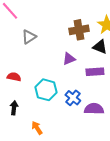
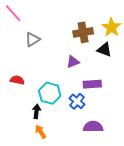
purple rectangle: (95, 72) -> (92, 84), moved
black arrow: (14, 108) -> (36, 111), moved
purple semicircle: (94, 109) -> (93, 127), moved

